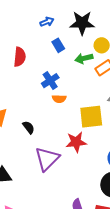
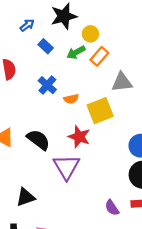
orange semicircle: (59, 99) -> (71, 99), moved
black semicircle: (29, 127) -> (38, 140), size x1.6
red star: (76, 142) -> (79, 137), moved, turned -30

